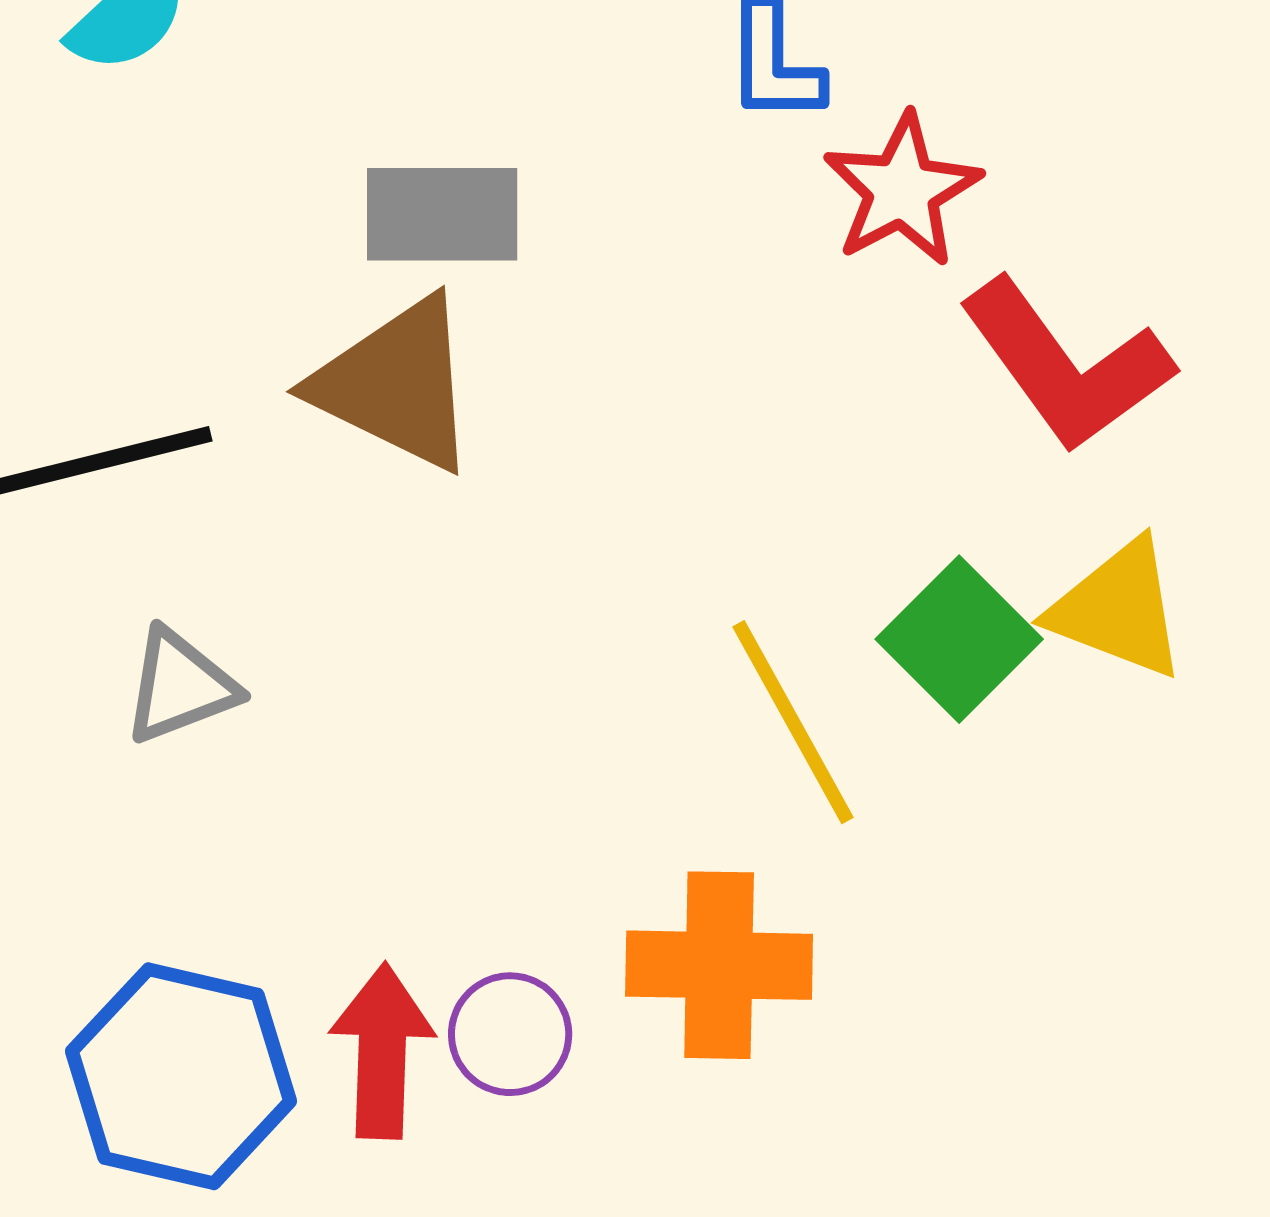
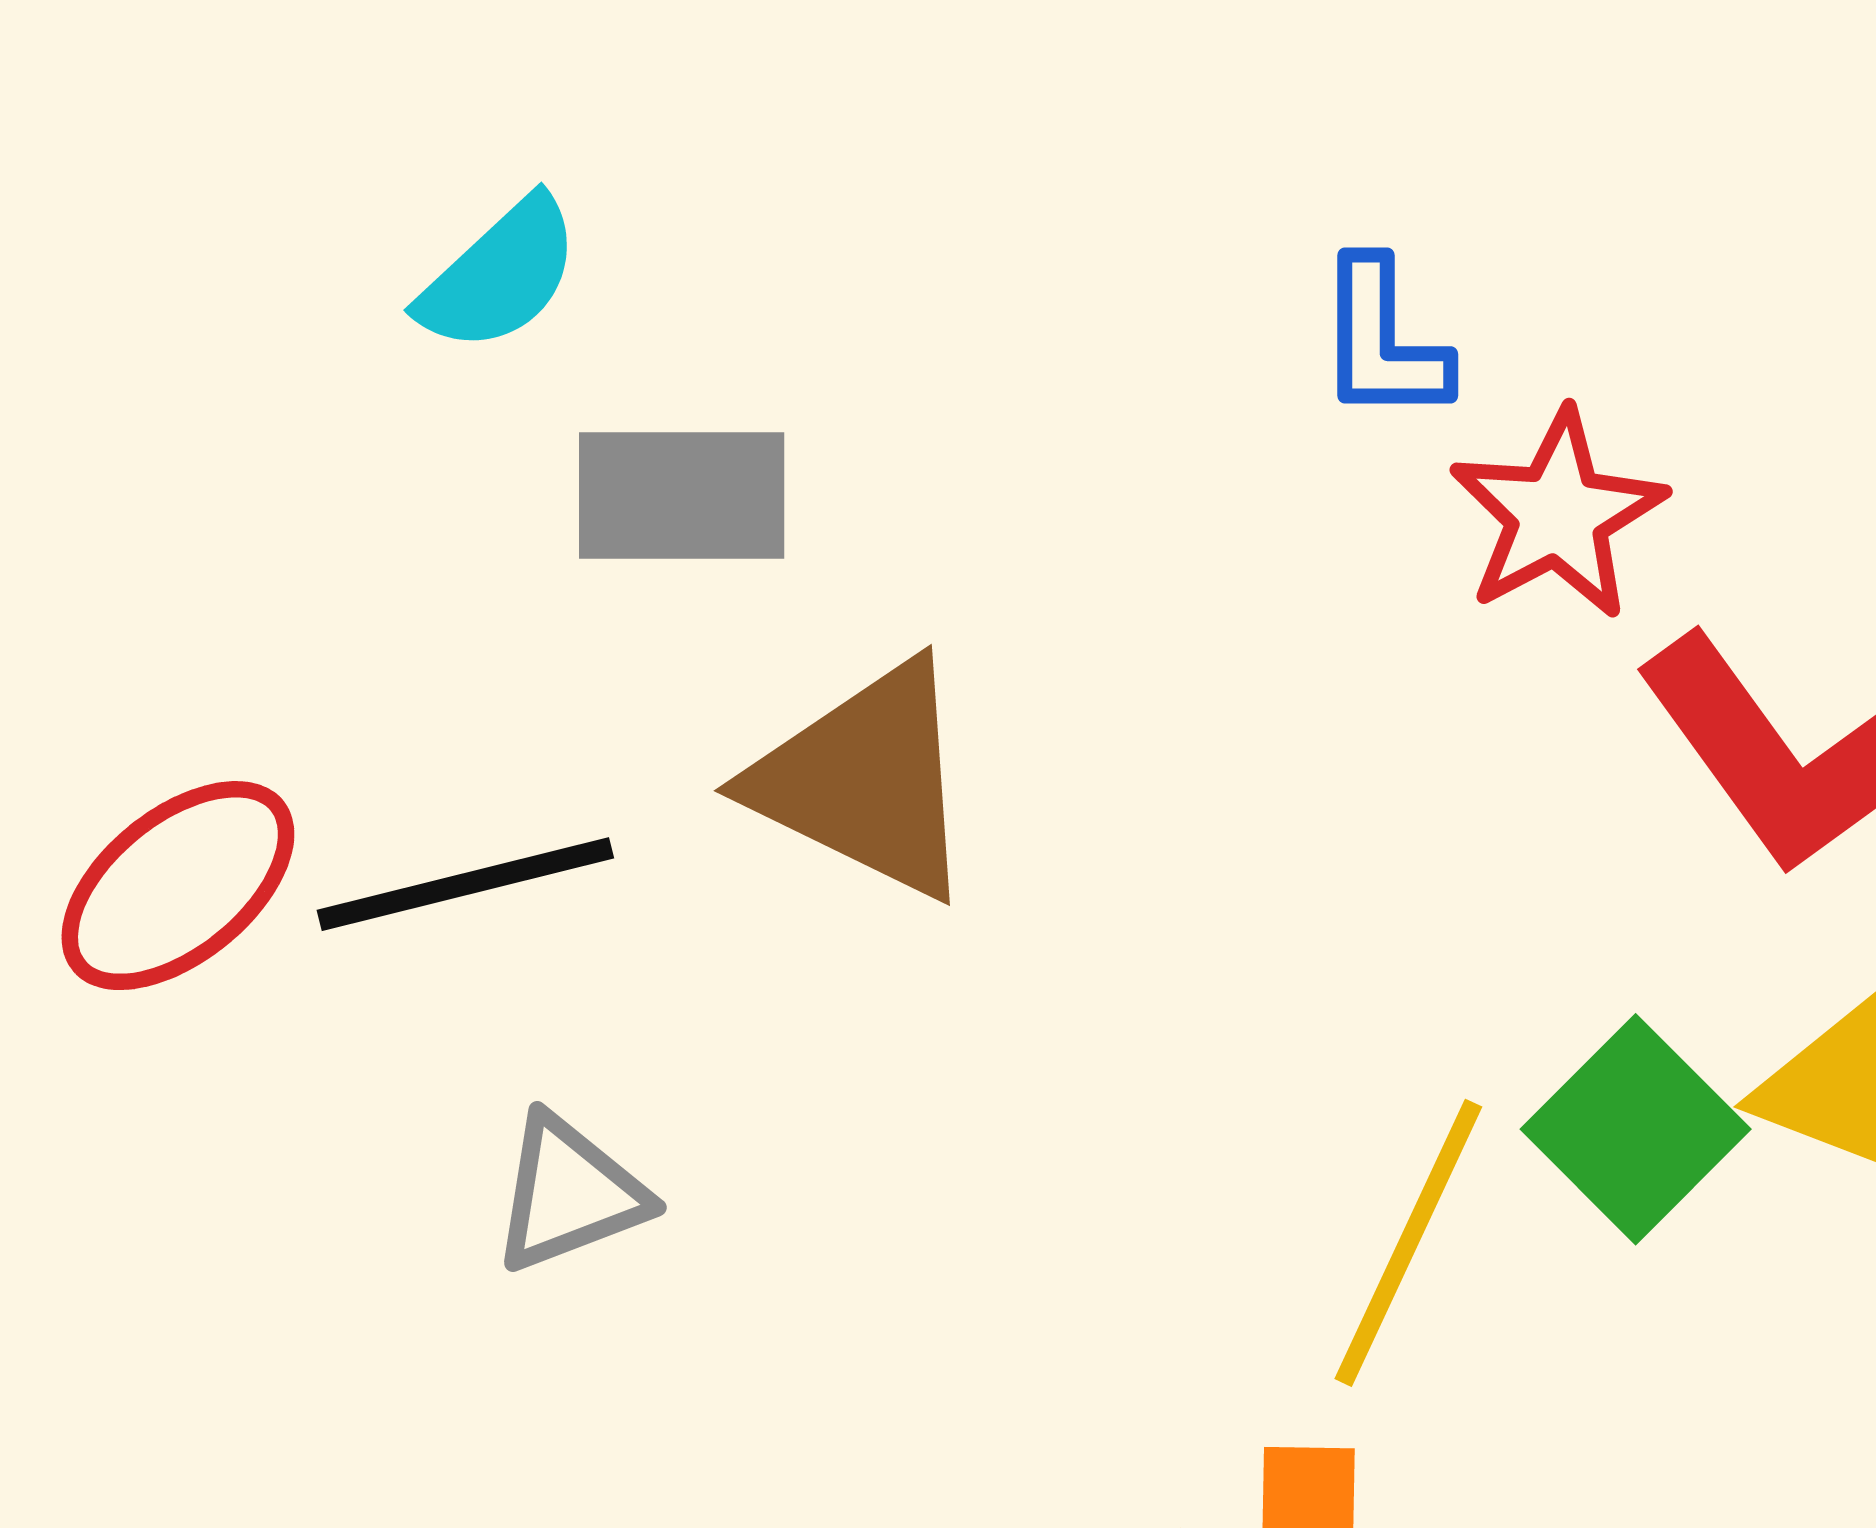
gray rectangle: (442, 214) -> (682, 495), moved
yellow line: (793, 722) -> (1408, 1243), turned 54

